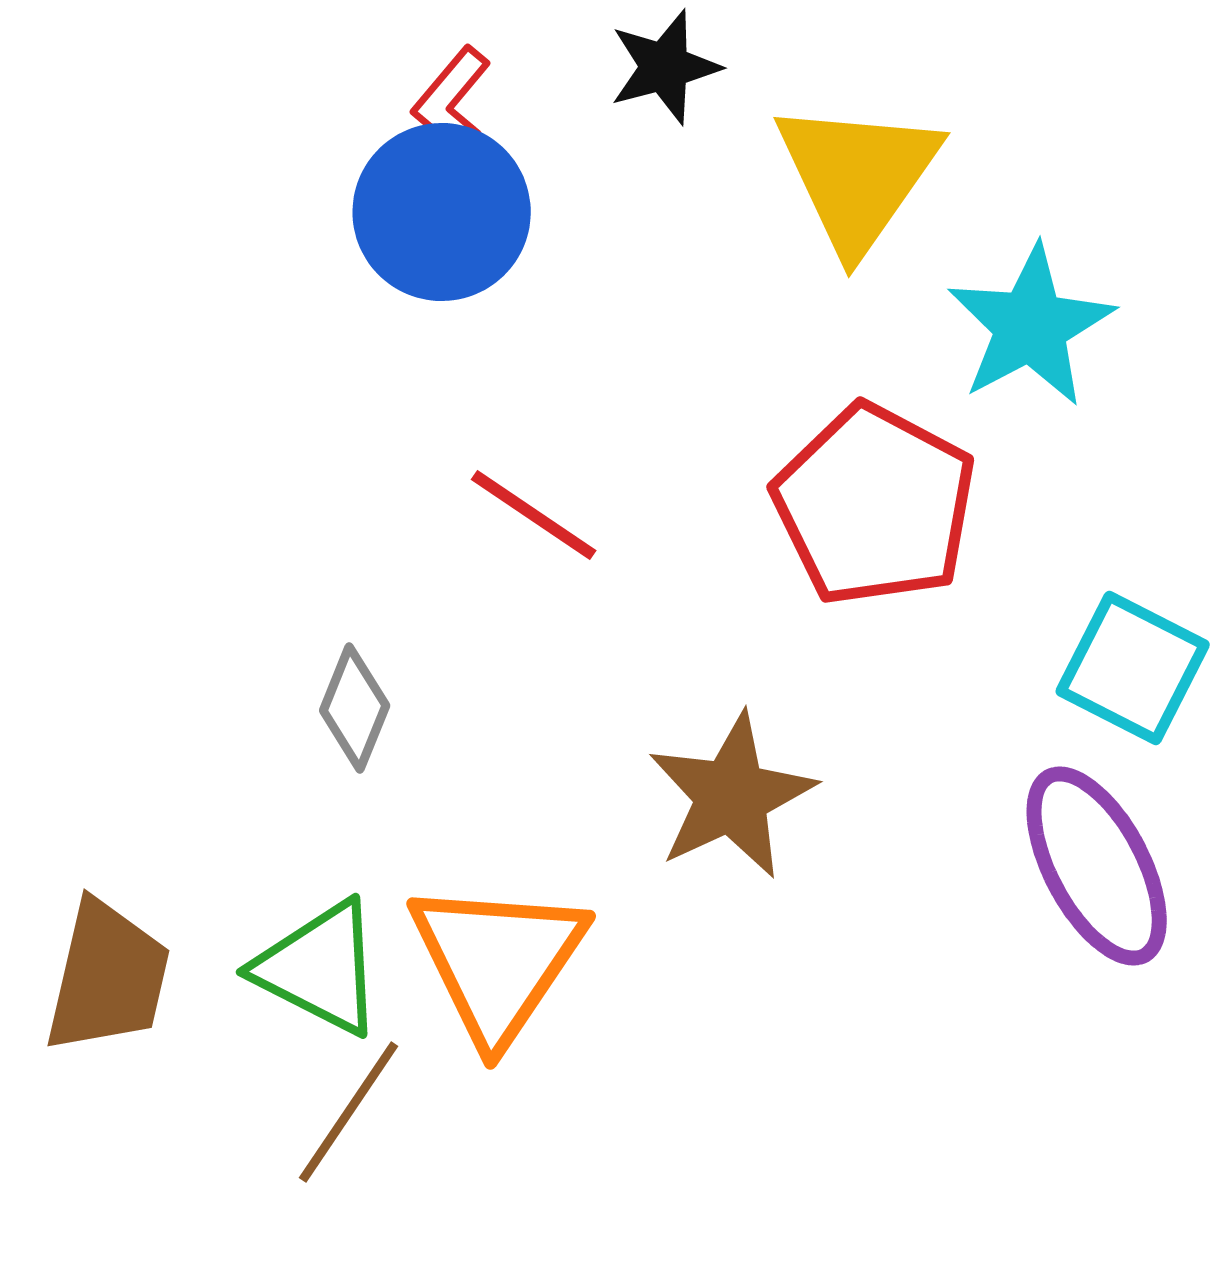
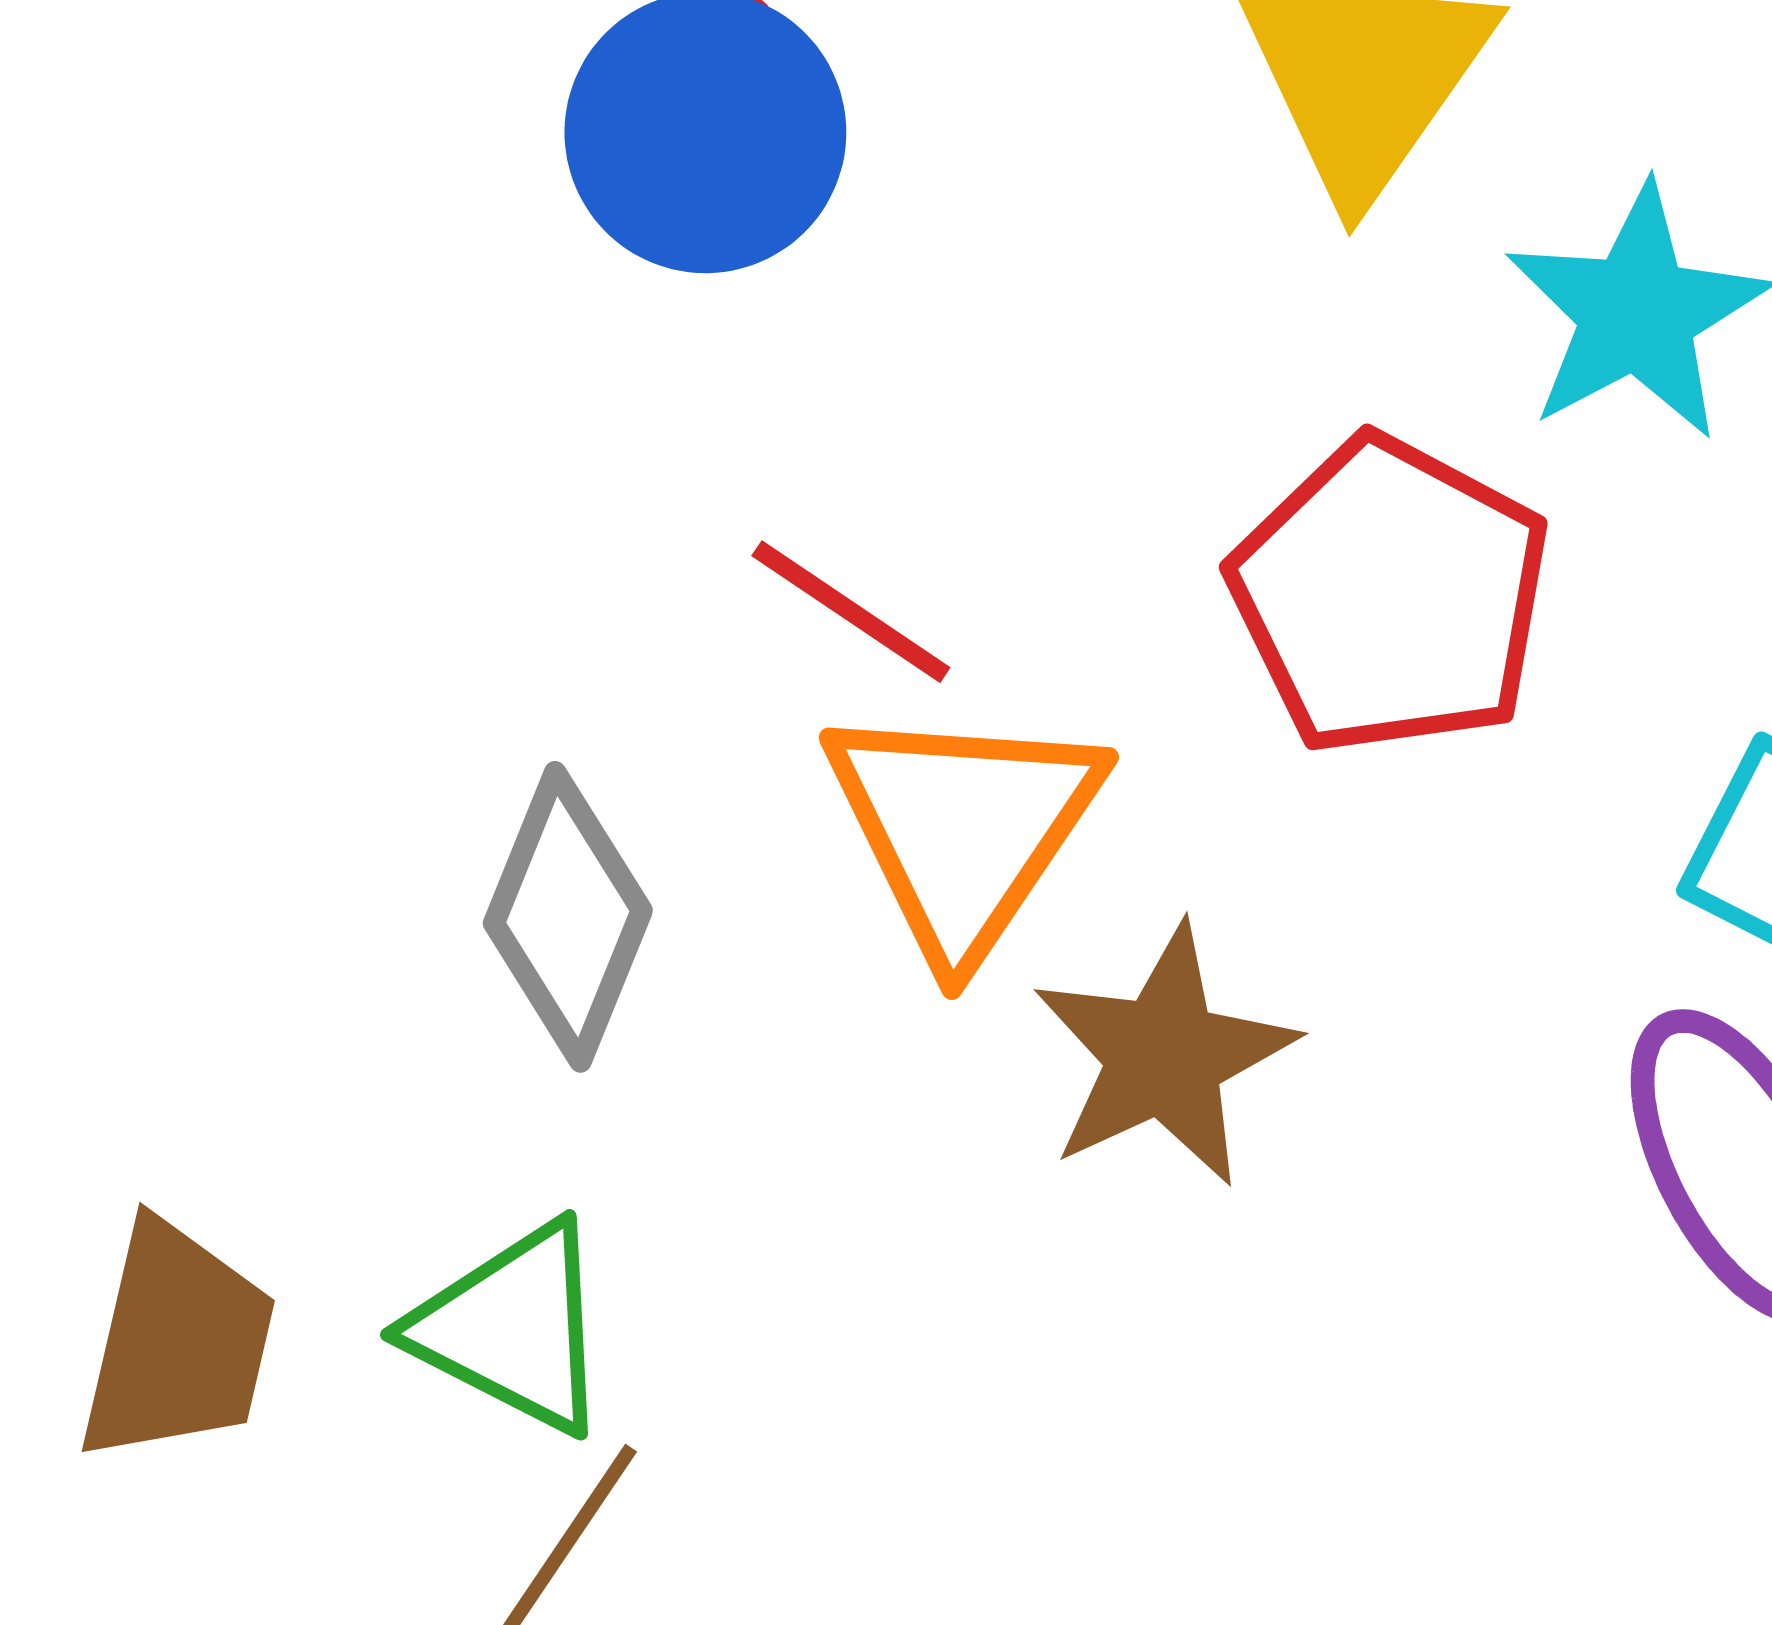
gray diamond: (355, 708) -> (568, 917), size x1.5
orange triangle: (498, 961) -> (963, 828), moved

